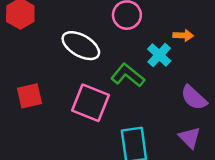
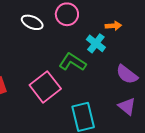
white ellipse: (81, 46) -> (32, 22), moved, size x0.7
pink square: (91, 103) -> (45, 87), turned 36

